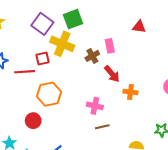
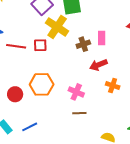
red square: (42, 58) -> (40, 45), moved
red arrow: (112, 74) -> (98, 65), turned 96
orange hexagon: (49, 94) -> (42, 84), moved

